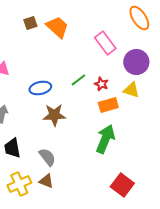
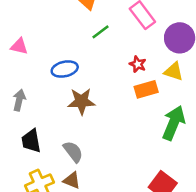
green line: (78, 80) -> (101, 32), moved
green arrow: (105, 139) -> (174, 123), moved

